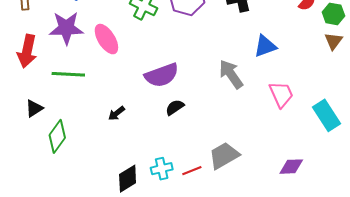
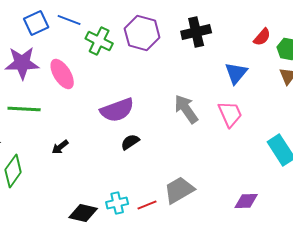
blue triangle: (265, 46) -> (236, 73), moved, turned -30
pink trapezoid: (281, 94) -> (230, 114), moved
black arrow: (116, 113) -> (60, 147), moved
black diamond: (128, 179) -> (83, 213), turned 44

